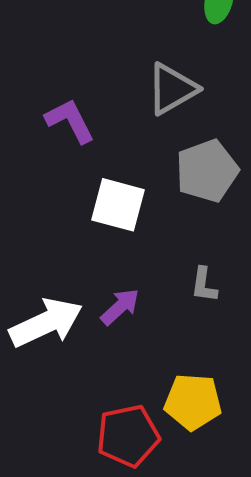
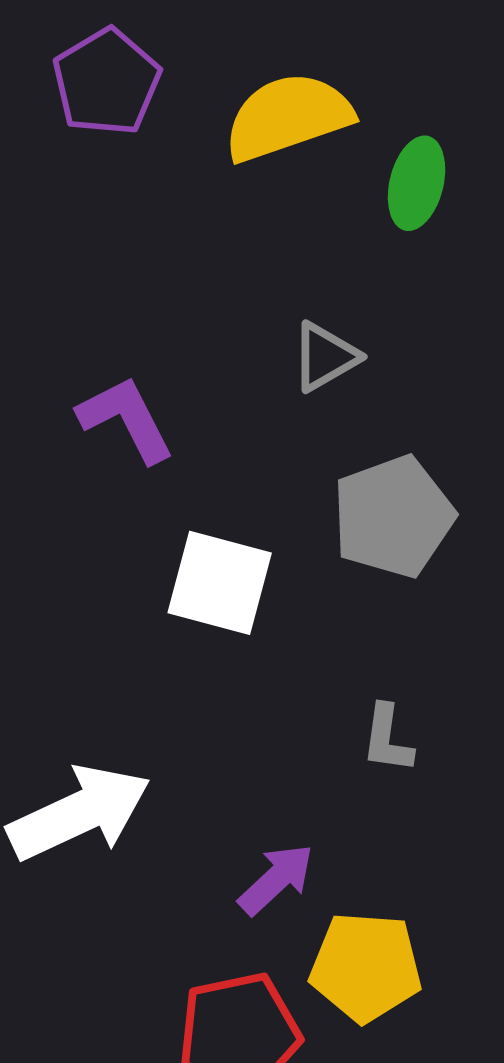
gray triangle: (172, 89) -> (325, 357), size x0.7
purple arrow: (120, 307) -> (276, 879), moved

